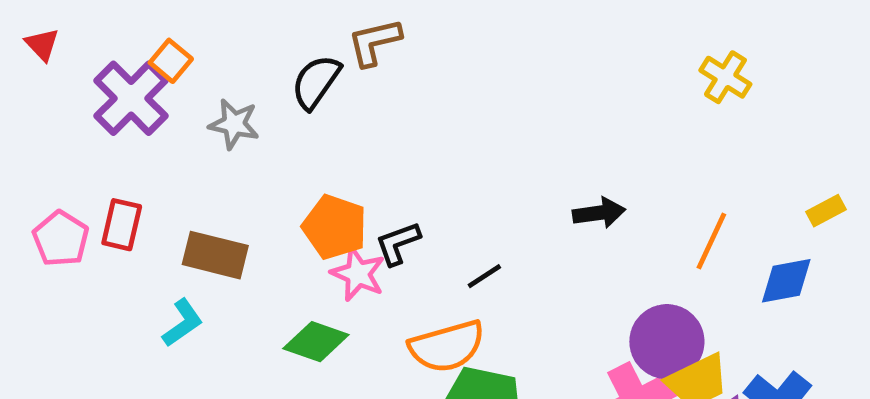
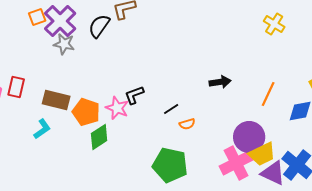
orange square: (171, 61) -> (37, 17), turned 30
purple cross: (131, 98) -> (60, 21), moved
orange pentagon: (335, 227) -> (86, 112), moved
green diamond: (316, 342) -> (99, 137), turned -52
orange semicircle: (447, 346) -> (187, 124), moved, size x0.5

